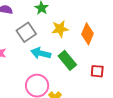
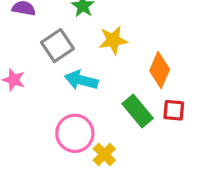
orange diamond: (87, 34) -> (160, 70), moved
green rectangle: (67, 60) -> (138, 111), moved

